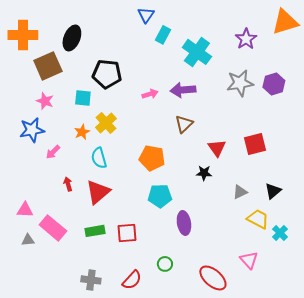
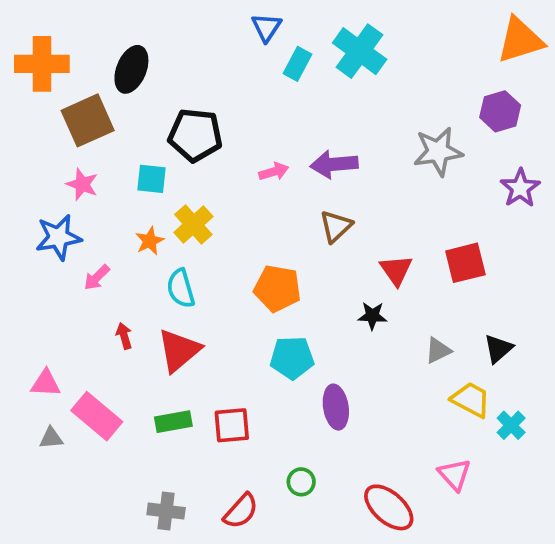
purple star: (246, 39) -> (520, 188), moved
cyan cross: (197, 52) -> (360, 51), moved
purple hexagon: (274, 84) -> (500, 111), moved

